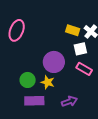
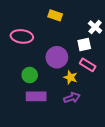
pink ellipse: (17, 30) -> (22, 36), moved, turned 75
yellow rectangle: (73, 30) -> (55, 15), moved
yellow star: (48, 82) -> (70, 77), moved

